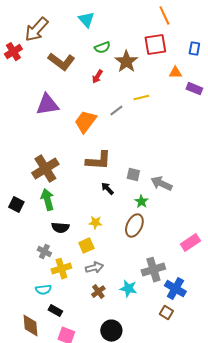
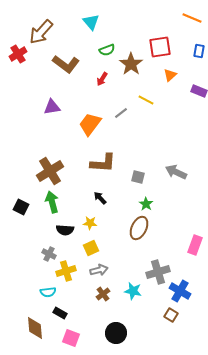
orange line: (164, 16) -> (192, 18), moved, turned -42
orange triangle: (175, 73) -> (170, 75), moved, turned -40
yellow line: (141, 98) -> (146, 100), turned 42
purple triangle: (47, 105) -> (52, 107), size x0.7
gray arrow: (161, 184) -> (176, 172), moved
black arrow: (107, 189) -> (100, 198), moved
yellow star: (95, 223) -> (90, 223), moved
pink rectangle: (190, 243) -> (195, 245), turned -36

